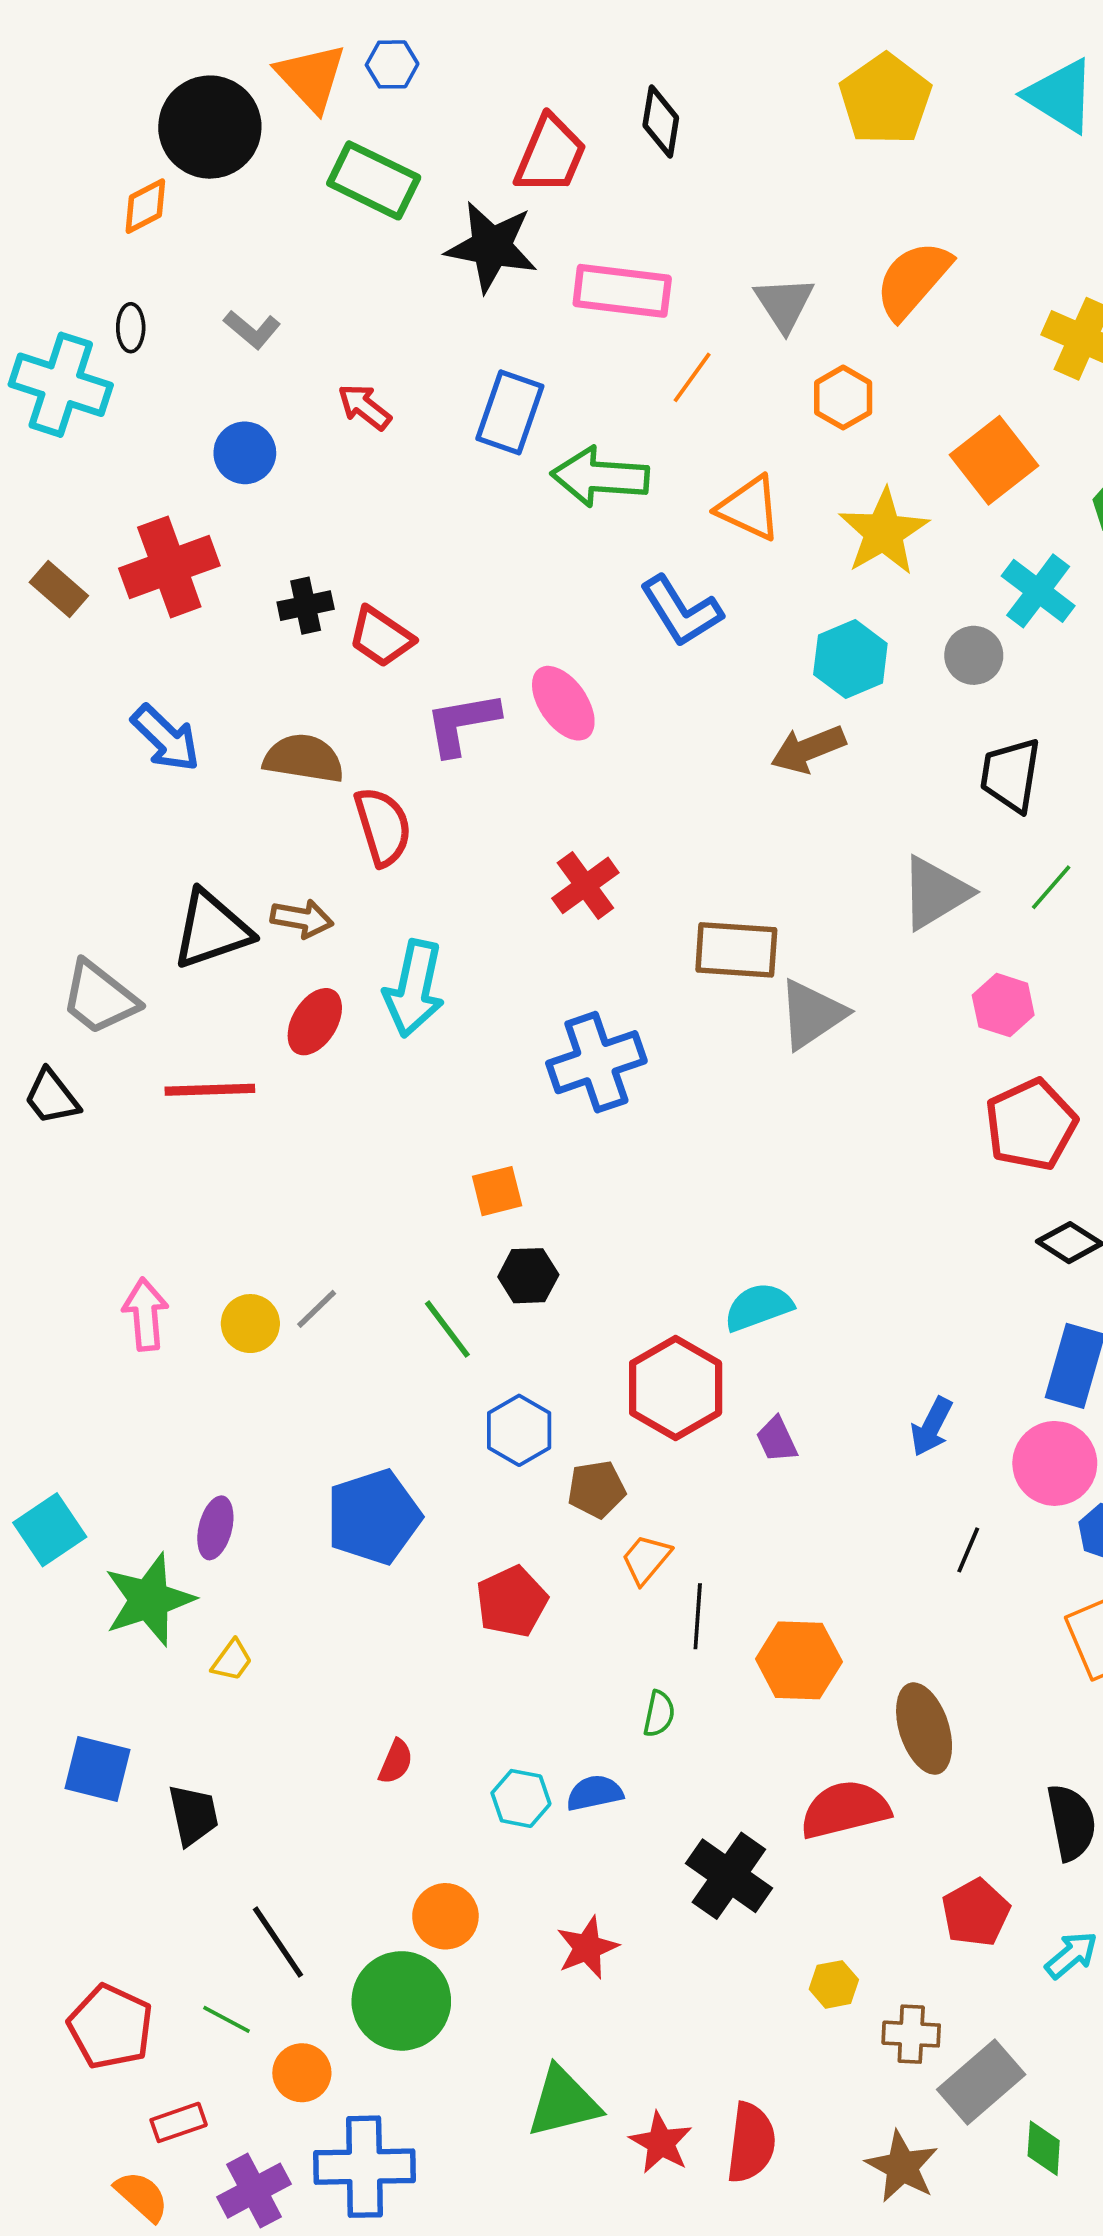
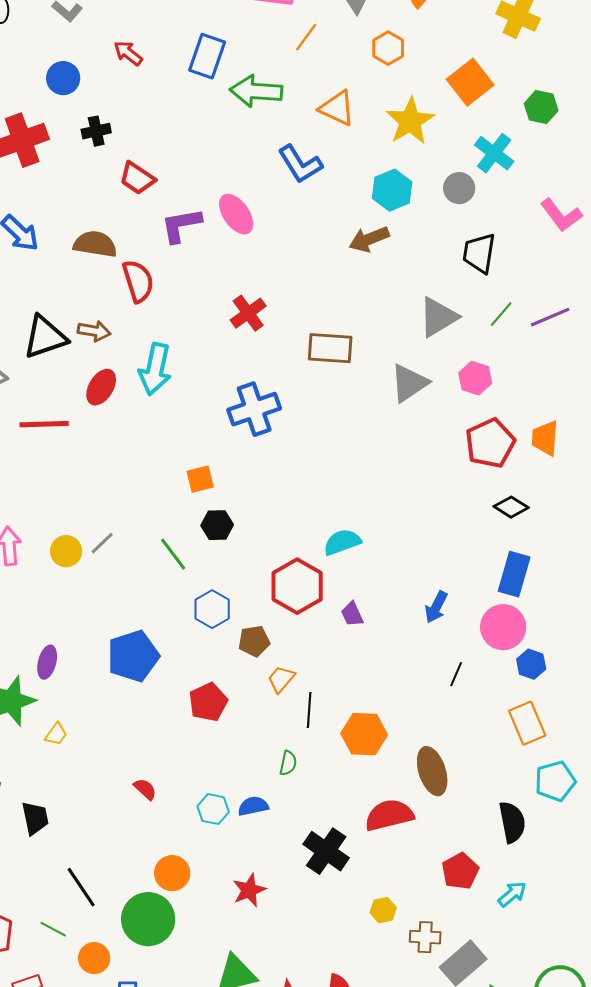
black cross: (306, 606) -> (96, 131), moved
gray triangle: (812, 1014) -> (409, 383), moved
red semicircle: (396, 1762) -> (145, 789), turned -70

